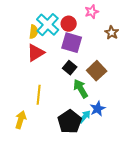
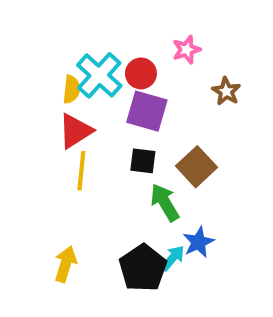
black square: (70, 68) -> (143, 161), turned -32
yellow line: (39, 95) -> (81, 171), moved
yellow arrow: (21, 120) -> (65, 264), moved

